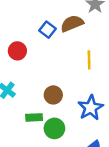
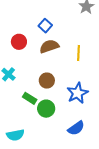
brown semicircle: (72, 23) -> (49, 46), moved
green rectangle: (34, 117) -> (30, 98), turned 32

